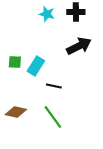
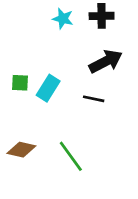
black line: (54, 86) -> (94, 99), moved

